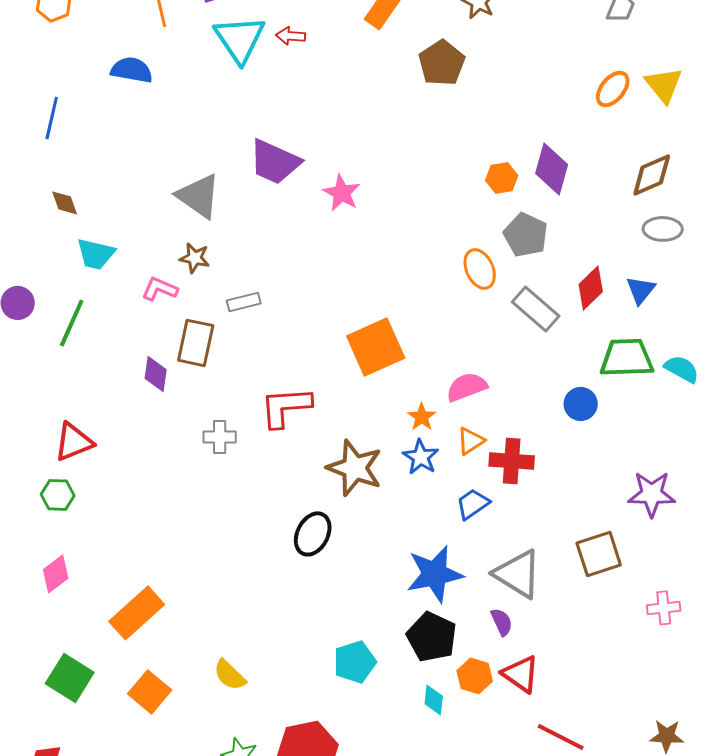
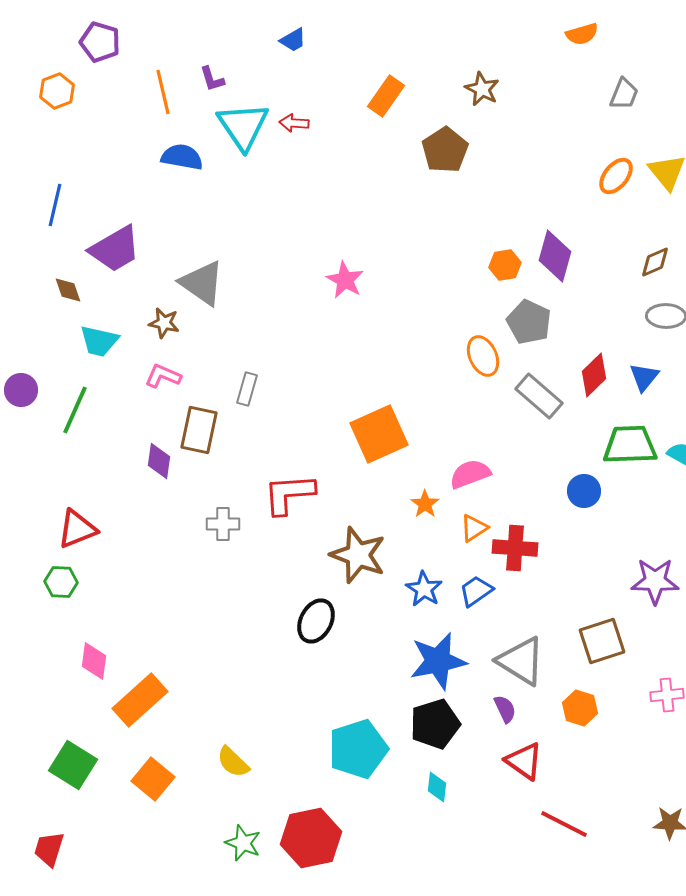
blue semicircle: (132, 70) -> (182, 157), moved
purple trapezoid: (275, 162) -> (115, 249), moved, turned -54
brown diamond: (652, 175) -> (655, 262), size x0.7
brown star: (195, 258) -> (164, 323), moved
gray rectangle: (244, 302) -> (247, 389), turned -60
blue star: (421, 457) -> (424, 589), moved
pink diamond: (56, 574) -> (94, 661), moved, turned -45
black pentagon: (432, 637) -> (435, 724), turned 30
cyan pentagon: (355, 662) -> (358, 749), size x1.4
orange hexagon: (475, 676) -> (580, 708), moved

